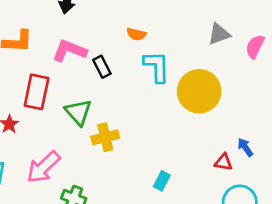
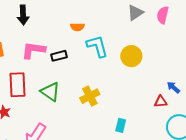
black rectangle: (102, 67) -> (59, 56), turned -63
yellow circle: (199, 91) -> (131, 56), size x0.7
yellow cross: (105, 137) -> (90, 96), moved

